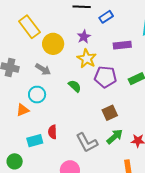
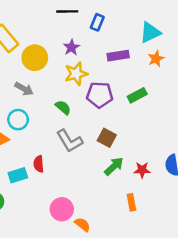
blue rectangle: (106, 17) -> (97, 22), turned -32
yellow star: (87, 59) -> (76, 74), turned 30
brown square: (110, 113) -> (107, 138), turned -35
gray L-shape: (87, 143) -> (69, 141), moved

